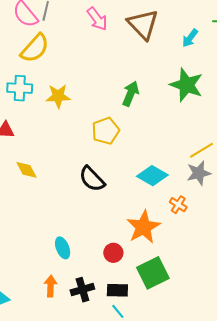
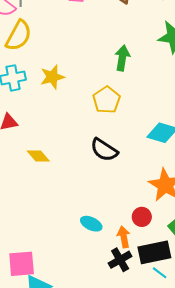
cyan ellipse: (63, 248) -> (91, 224), turned -30
orange arrow: (51, 286) -> (124, 237), moved
black rectangle: (117, 290) -> (154, 252), size x1.5

